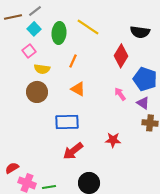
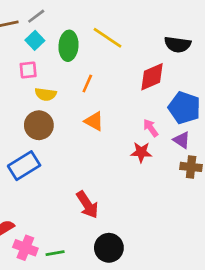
pink square: (29, 51) -> (28, 70), turned 32
red diamond: (121, 56) -> (152, 77), turned 35
blue rectangle: (67, 122) -> (24, 166), moved, turned -30
red star: (113, 140) -> (141, 152), moved
red arrow: (73, 151) -> (87, 205), turned -85

